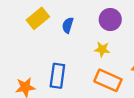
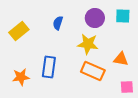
yellow rectangle: (38, 18) -> (19, 31), moved
yellow star: (102, 49) -> (88, 44), size x1.5

